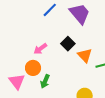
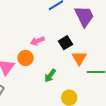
green arrow: (45, 81) -> (50, 76), moved

